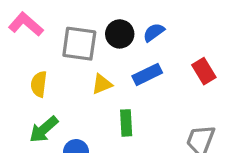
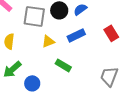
green rectangle: (126, 123) -> (63, 65), turned -56

